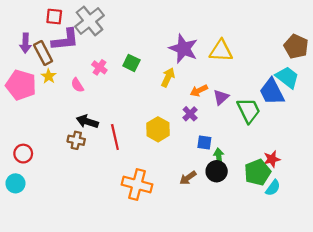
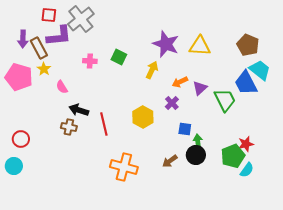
brown pentagon: (296, 46) -> (248, 45), moved
pink cross: (99, 67) -> (90, 61), turned -32
pink semicircle: (77, 85) -> (62, 87), moved

